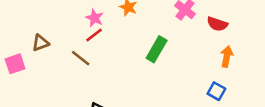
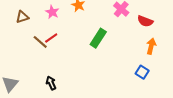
red line: (94, 35) -> (51, 38), moved
brown triangle: (40, 43) -> (22, 17), moved

